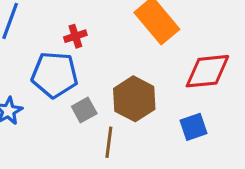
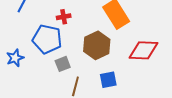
brown hexagon: (134, 99) -> (97, 45), moved
blue square: (194, 127) -> (108, 80), moved

